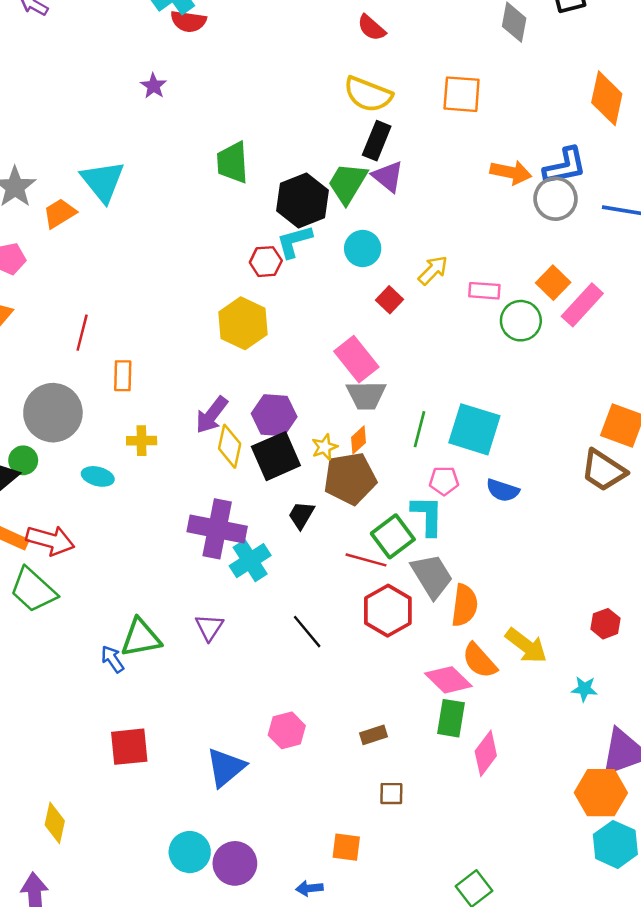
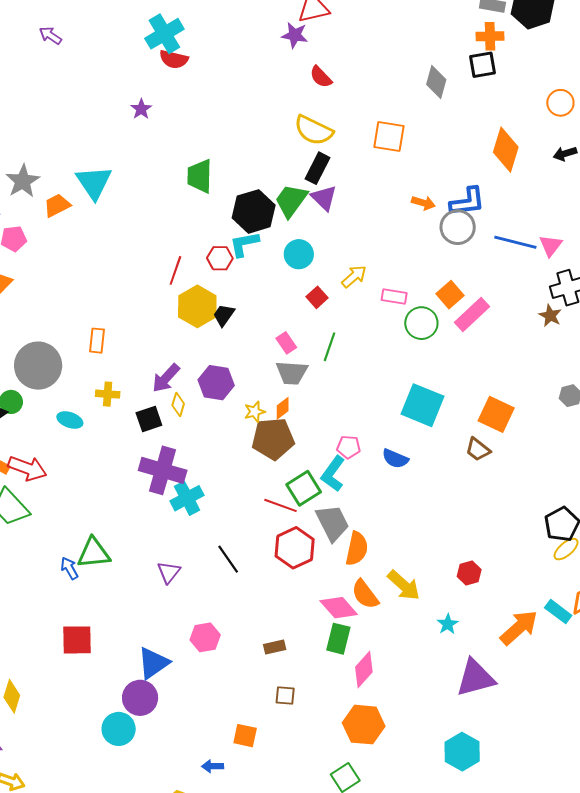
orange arrow: (511, 172) -> (423, 203), size x0.7
red line: (82, 333) -> (175, 270), moved
pink rectangle: (356, 359) -> (286, 343), size x0.6
green line: (419, 429) -> (330, 347), moved
cyan square: (474, 429) -> (423, 405), moved
yellow diamond: (230, 446) -> (178, 405), size x0.7
black square: (276, 456) -> (149, 419), moved, size x0.7
brown trapezoid: (603, 470) -> (478, 449), size x0.7
black trapezoid: (301, 515) -> (224, 315), moved
cyan L-shape: (427, 515) -> (333, 474), turned -150
purple triangle: (209, 627) -> (169, 572), moved
cyan star: (584, 689) -> (448, 624), turned 30
orange hexagon: (601, 793) -> (364, 725), moved
purple circle: (235, 863) -> (140, 698), moved

